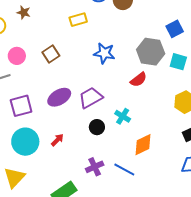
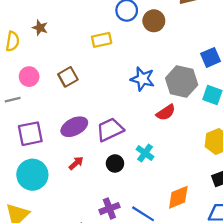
blue star: (104, 53) -> (142, 79), moved
red arrow: (57, 140) -> (76, 163), moved
orange diamond: (143, 145) -> (178, 197), moved

